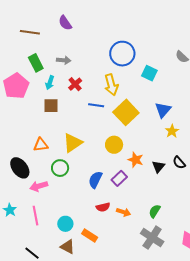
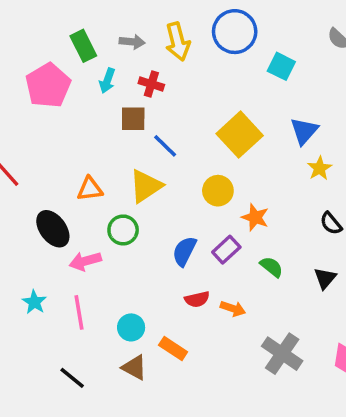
red cross: (75, 84) -> (151, 84), turned -32
yellow arrow: (111, 85) -> (178, 42), moved
blue line: (96, 105) -> (165, 146), moved, turned 35
brown square: (51, 106) -> (133, 119), moved
black triangle: (158, 167) -> (325, 278), moved
green semicircle: (155, 211) -> (272, 267), moved, turned 96

